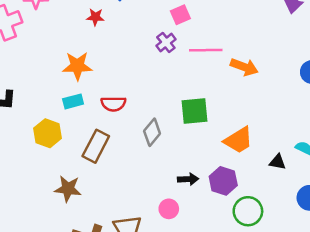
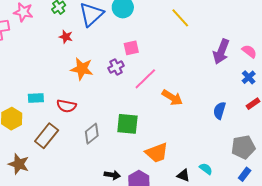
pink line: (206, 50) -> (145, 79), turned -55
orange star: (77, 66) -> (82, 69), moved

